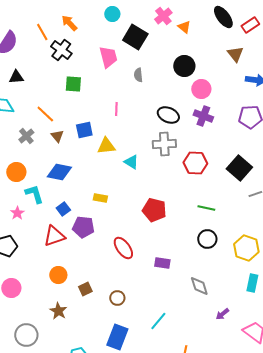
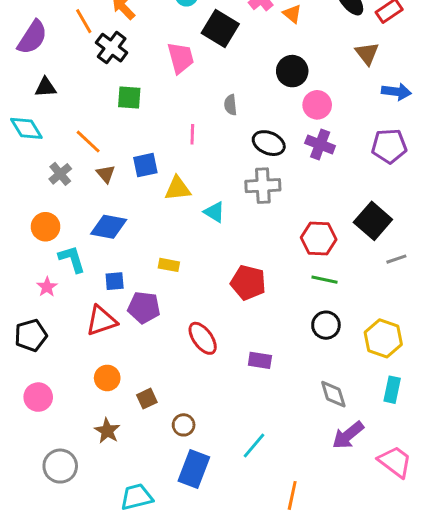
gray semicircle: (138, 75) -> (231, 105), moved
red hexagon: (195, 163) -> (319, 238), moved
blue square: (63, 209) -> (115, 281), turned 32
gray diamond: (199, 286) -> (333, 394), moved
brown circle: (117, 298) -> (184, 425), moved
purple arrow: (222, 314) -> (348, 435), size x1.6

